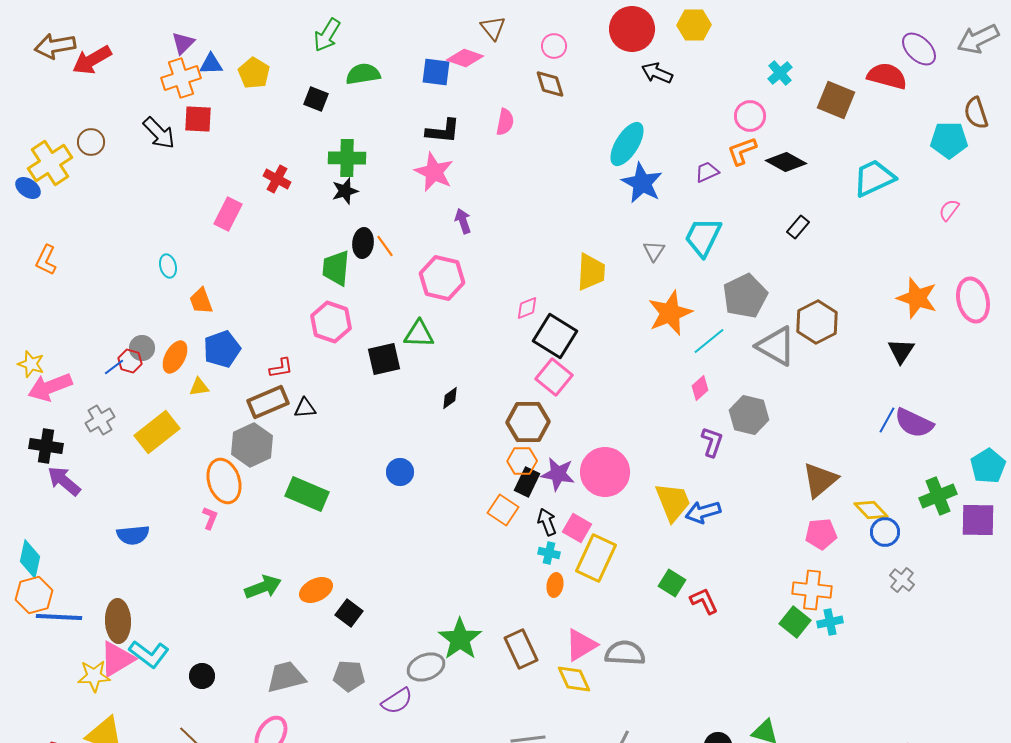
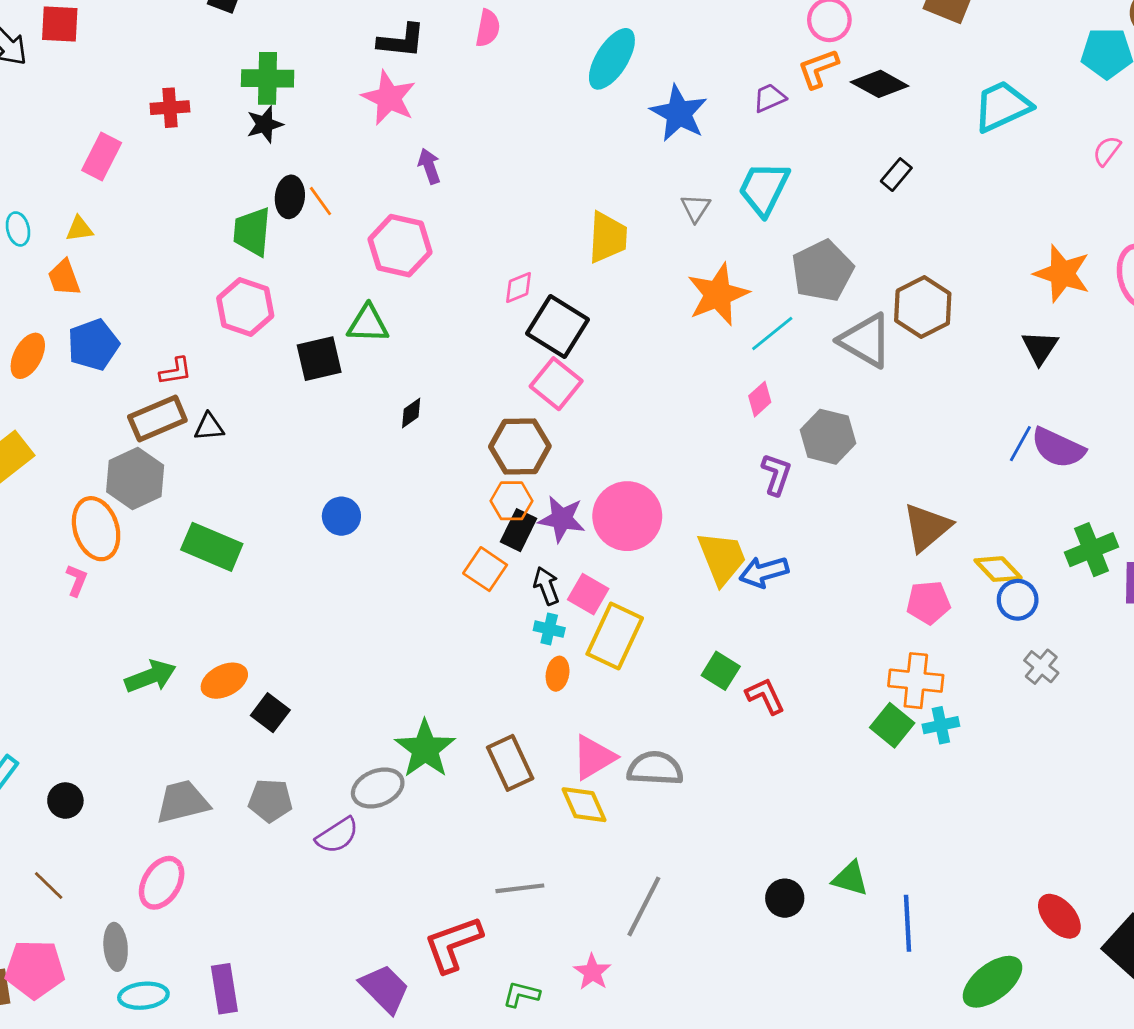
cyan ellipse: (627, 144) -> (612, 59), moved
red cross: (277, 179) -> (170, 108), turned -32
yellow triangle: (199, 387) -> (79, 229), moved

